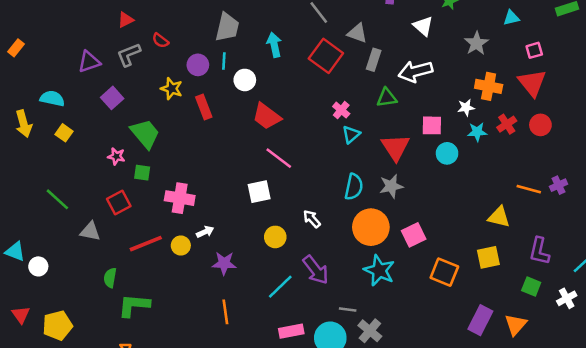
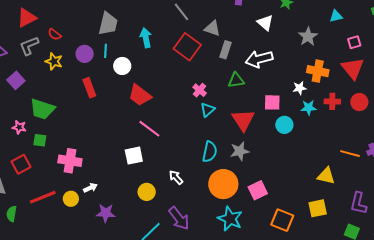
red triangle: (126, 20) -> (27, 18), size x1.5
yellow star: (172, 89) -> (54, 61), moved
red cross: (507, 124) -> (332, 101), turned 35
green trapezoid: (145, 134) -> (42, 109), turned 148
green semicircle: (110, 278) -> (12, 214), moved

